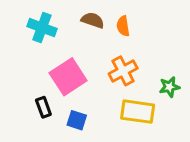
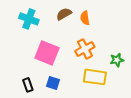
brown semicircle: (93, 20) -> (64, 14), turned -49
pink square: (68, 77) -> (47, 53), turned -35
black rectangle: (43, 107) -> (28, 85), moved

